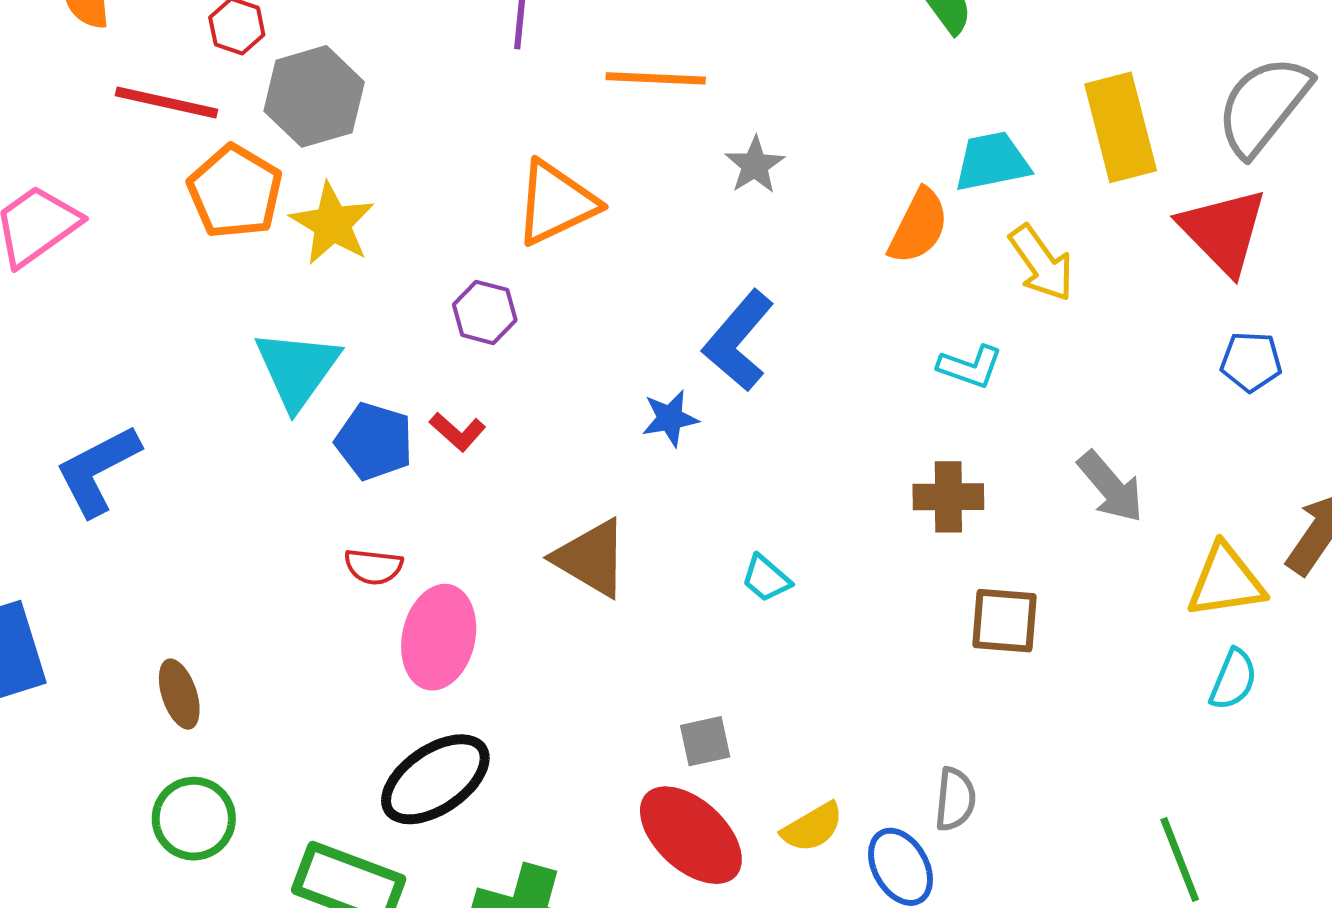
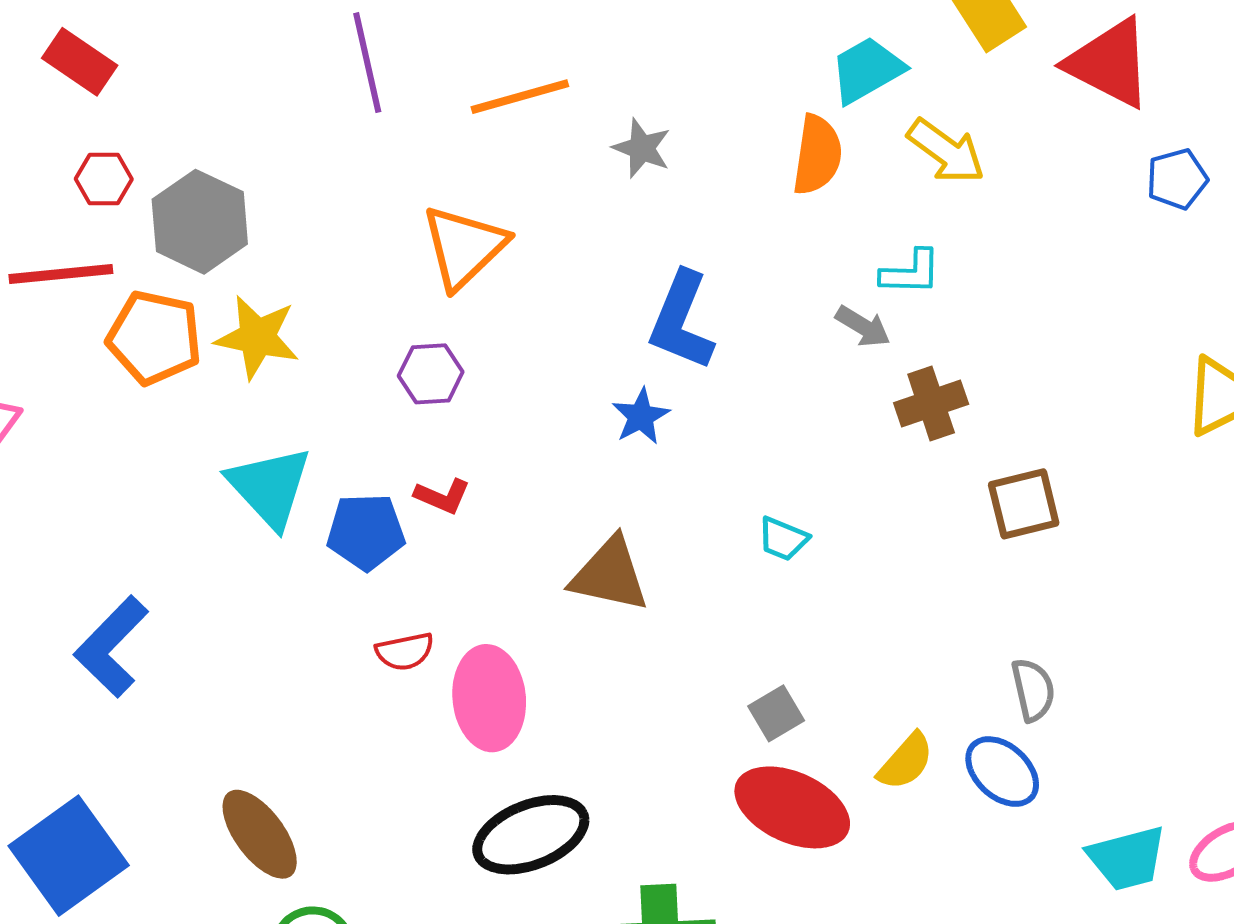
gray arrow: (1111, 487) -> (863, 326), moved, size x0.7
brown ellipse: (179, 694) -> (260, 834), size x1.4
black ellipse: (435, 779) -> (531, 835), turned 31

